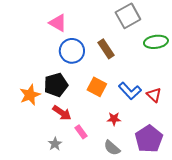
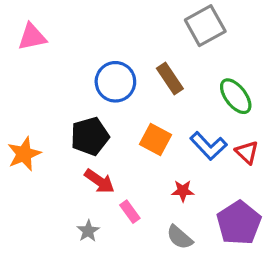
pink triangle: (58, 23) -> (32, 37), moved, turned -42
green ellipse: (156, 42) -> (236, 96), moved, turned 60
orange star: (30, 95) -> (24, 154), moved

